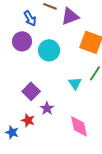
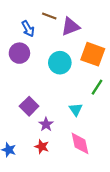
cyan circle: (49, 50) -> (60, 63), moved
cyan triangle: (75, 83) -> (76, 109), moved
red star: (28, 120) -> (42, 147), moved

